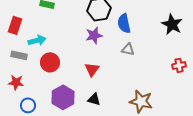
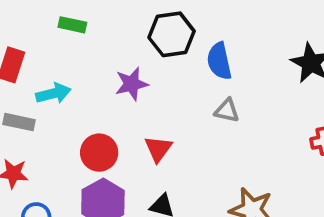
purple star: (94, 35) -> (132, 84), moved
red circle: (50, 62) -> (99, 153), moved

